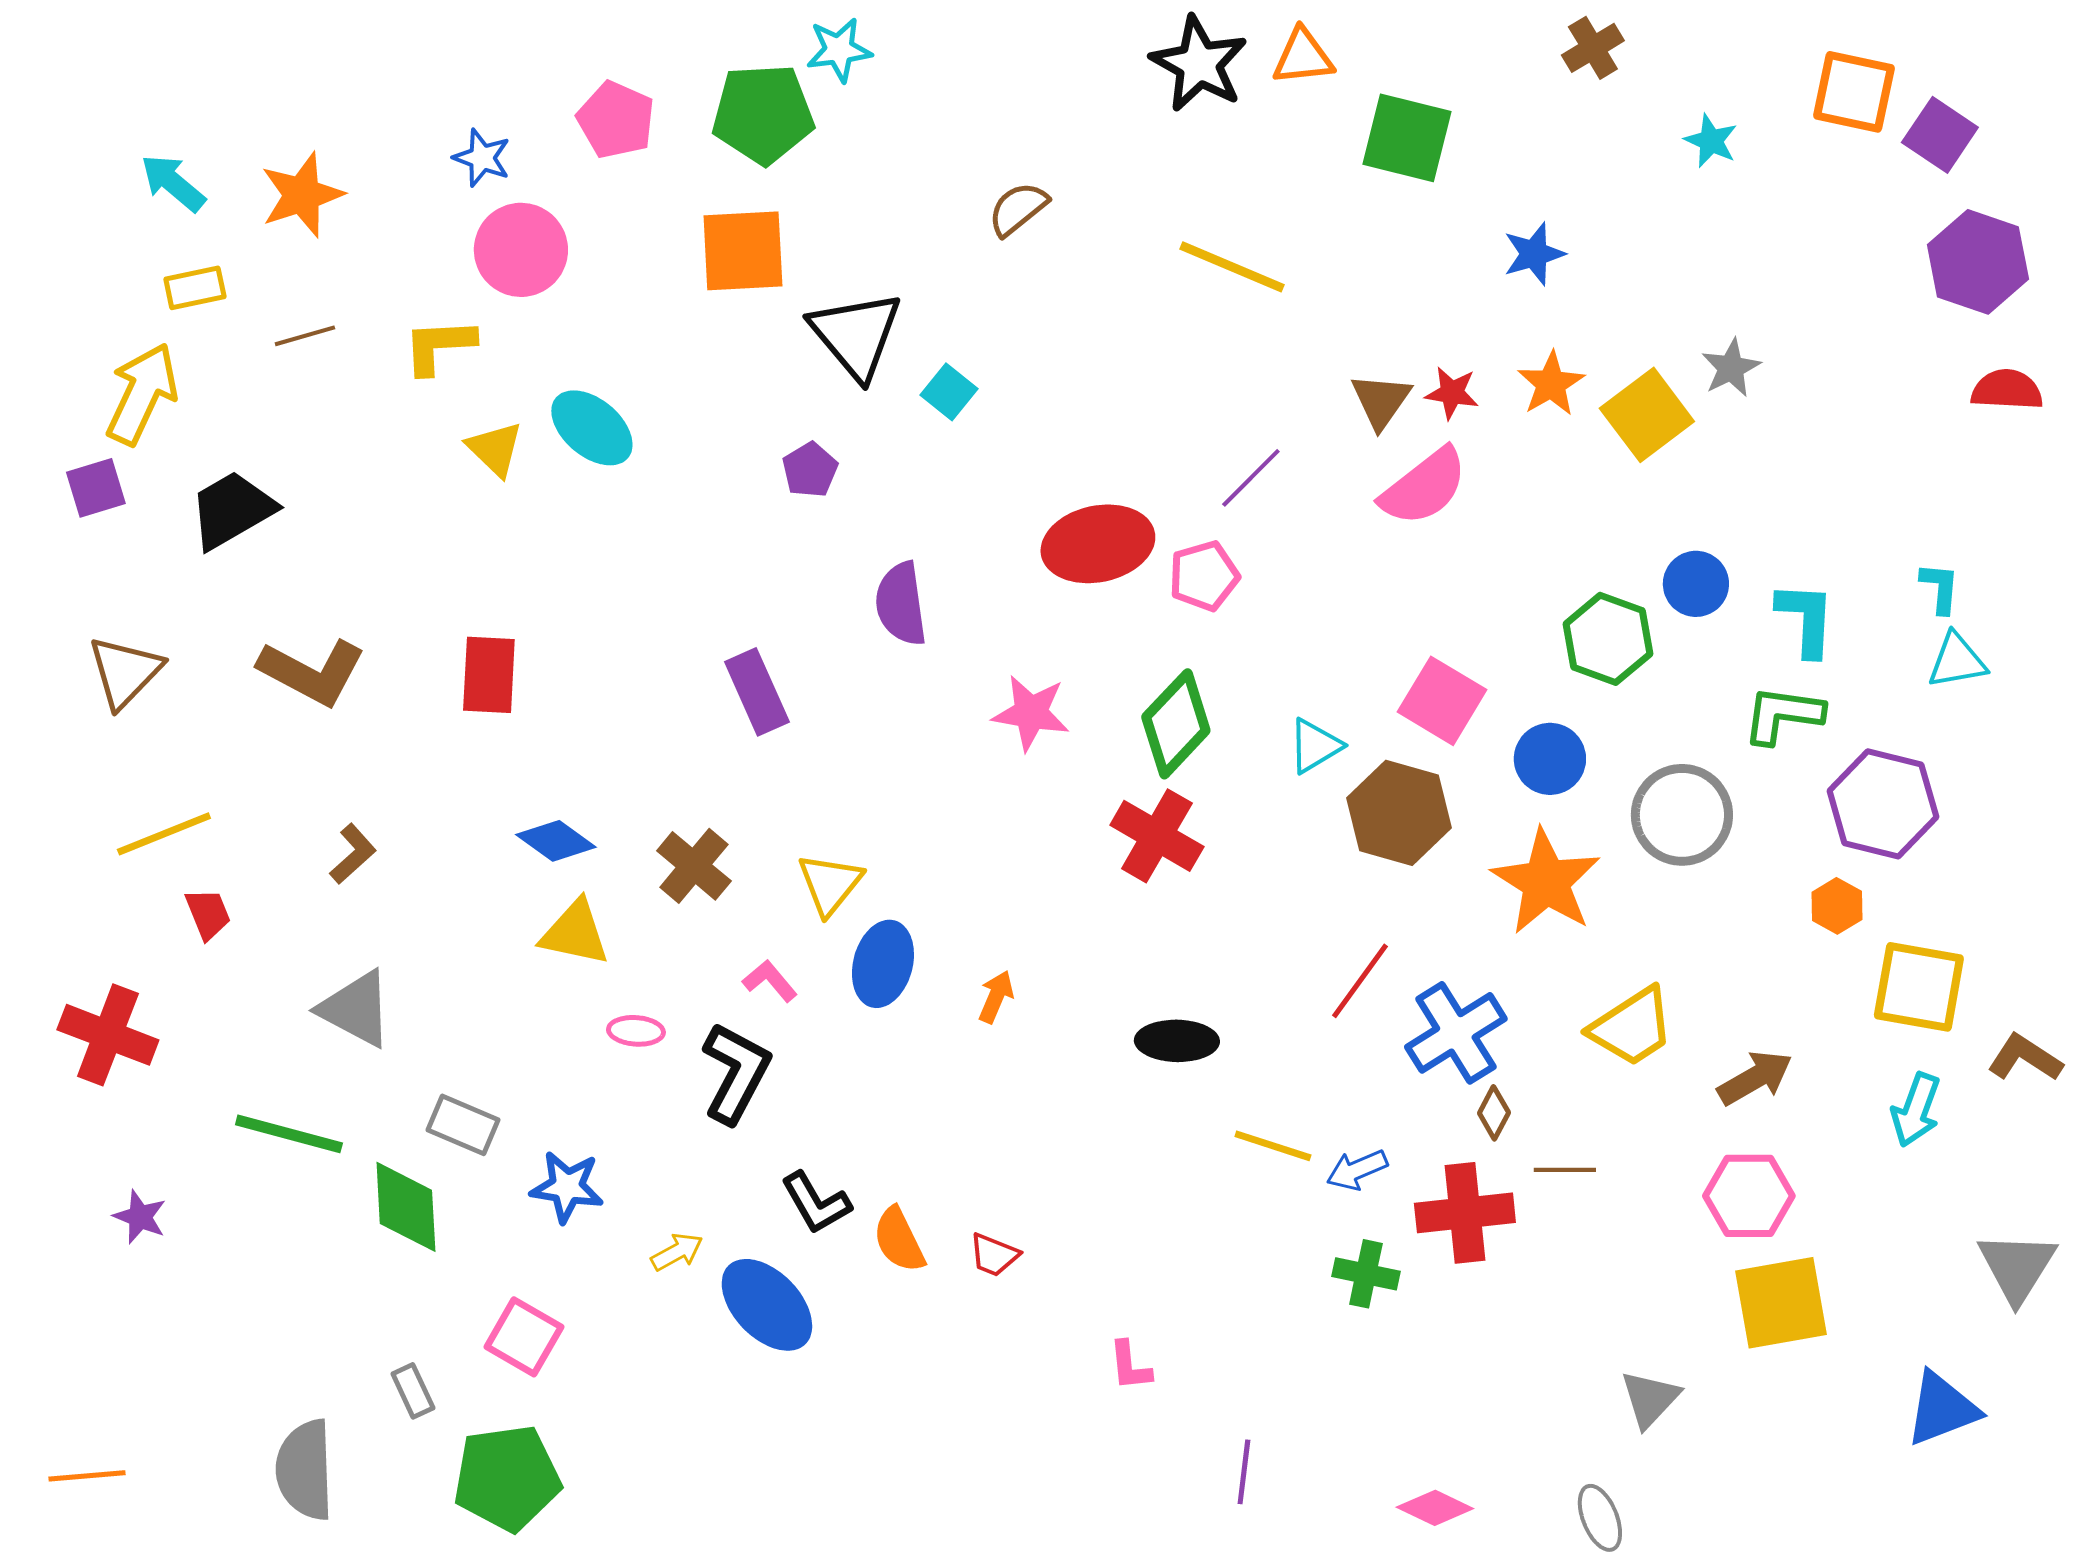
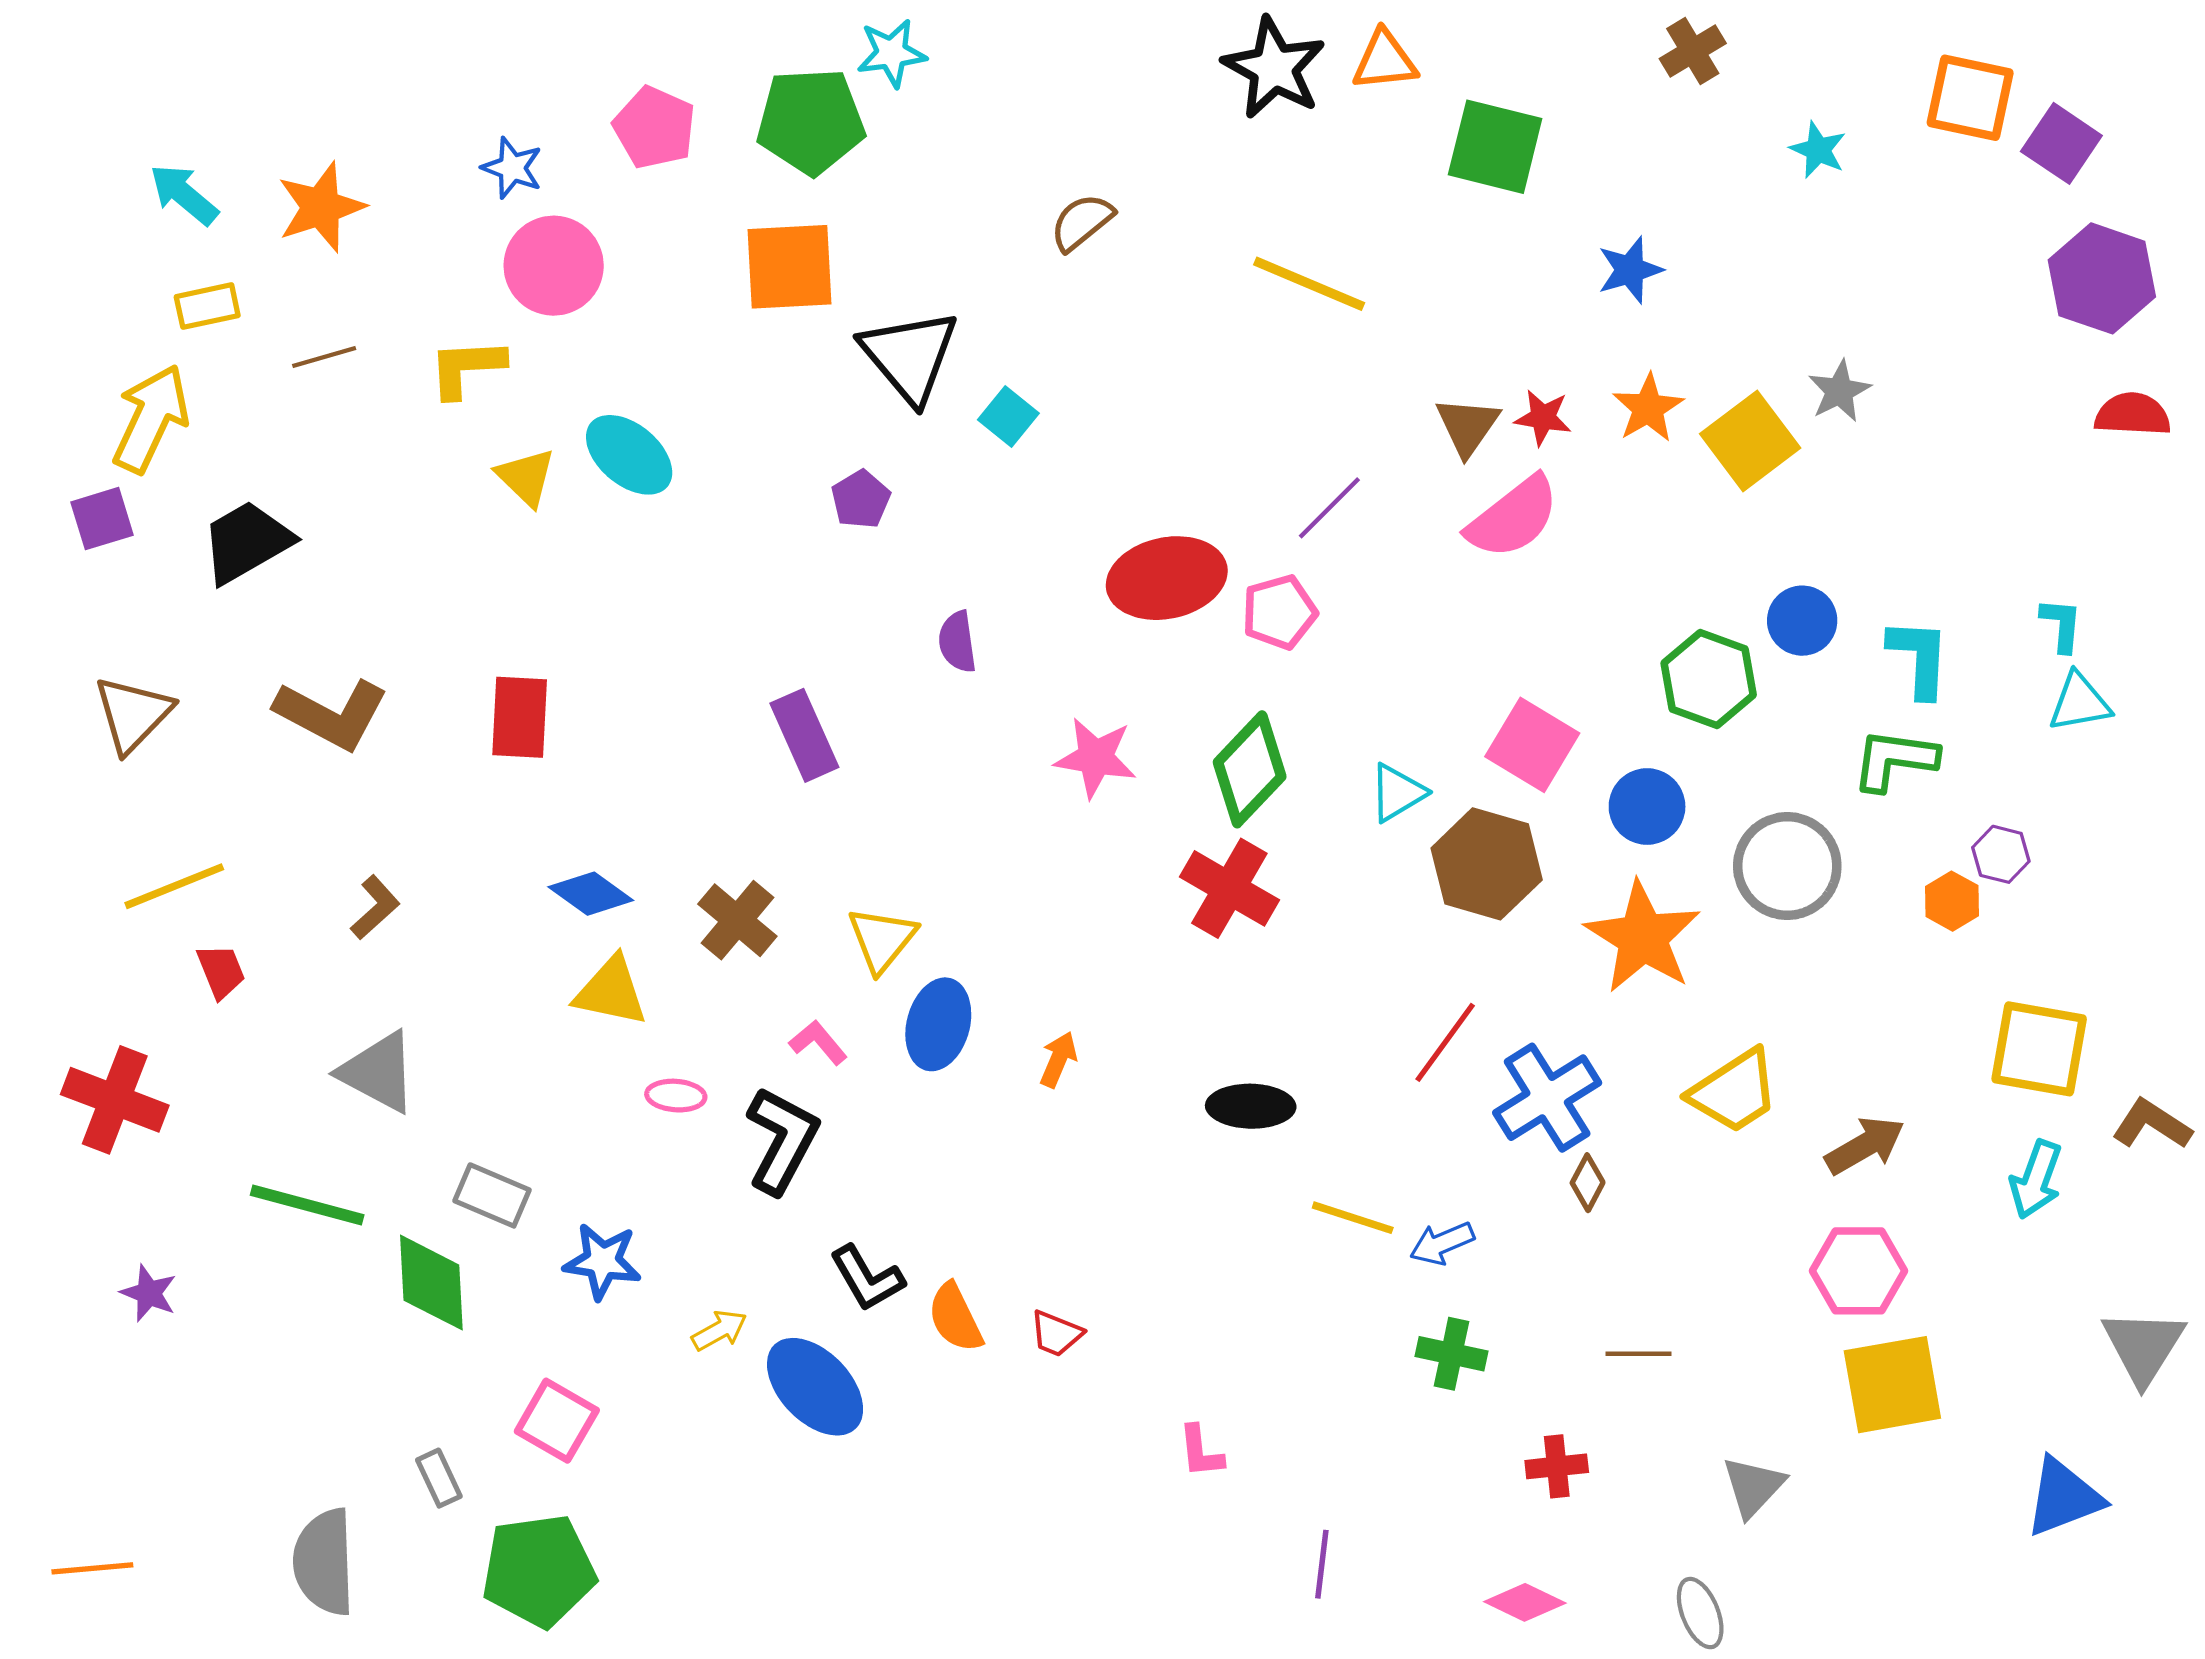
purple semicircle: (901, 604) -> (957, 642), size x0.7
purple hexagon: (1883, 804) -> (2001, 854), size x0.5
orange hexagon: (1837, 906) -> (1952, 901), moved
brown line: (1565, 1170) -> (1639, 1354), moved
red cross: (1465, 1213) -> (1557, 1466), moved, size x0.6

